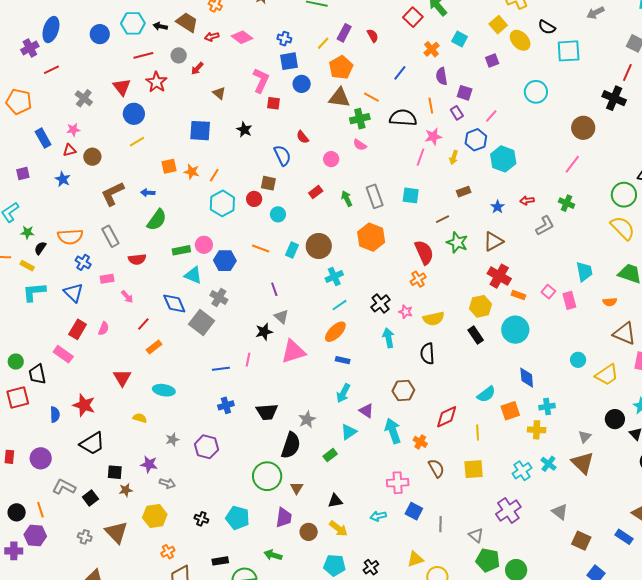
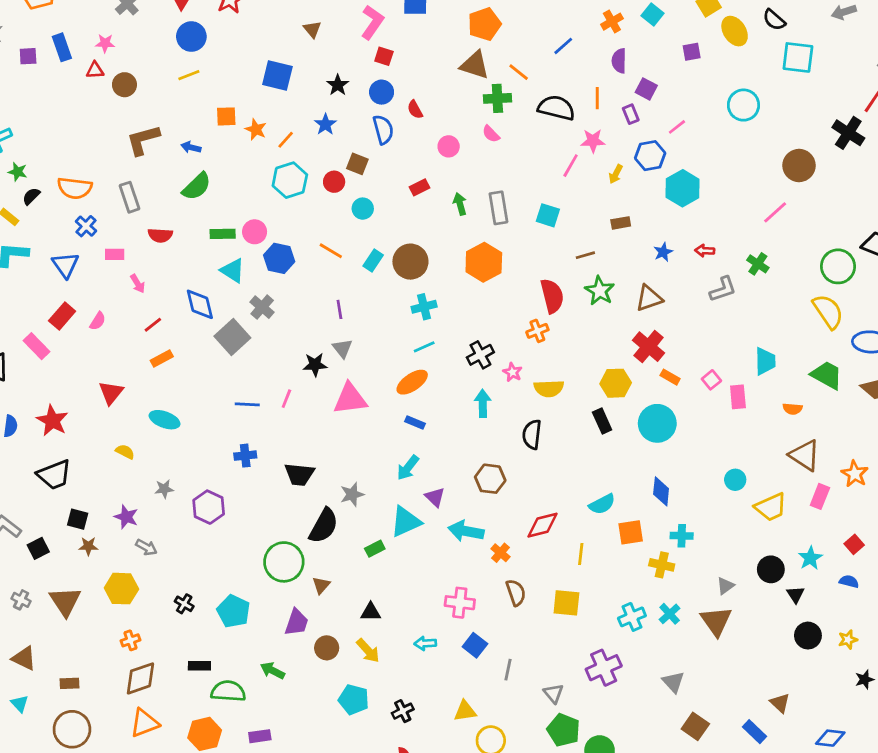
blue circle: (302, 84) -> (382, 92), moved
purple square: (23, 174) -> (28, 56), moved
blue star: (63, 179) -> (325, 124), moved
cyan arrow: (393, 431) -> (466, 531), turned -70
cyan triangle: (349, 432) -> (406, 522), size x1.4

